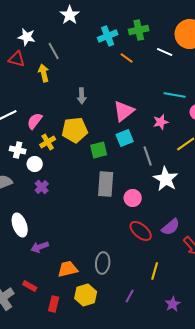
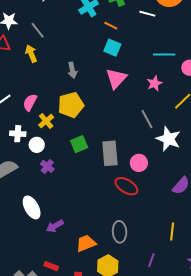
cyan square: (125, 138) -> (112, 48), moved, turned -36
green square: (99, 150) -> (79, 144), moved
red ellipse: (141, 231) -> (126, 186), moved

